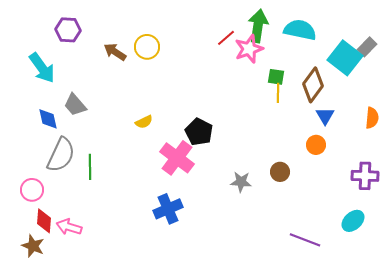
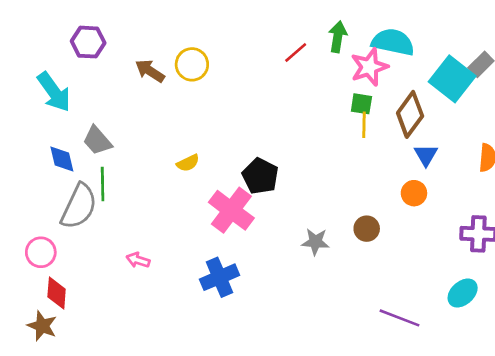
green arrow: (258, 26) -> (338, 37), size x0.7
pink star: (249, 49) -> (369, 67), moved
green line: (90, 167) -> (103, 184), moved
pink arrow: (69, 227) -> (138, 260), moved, size x0.7

